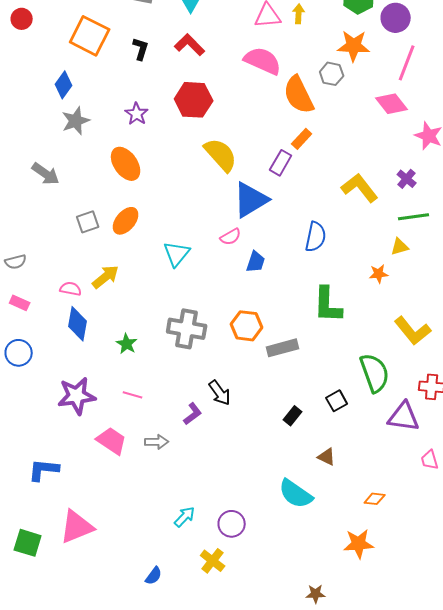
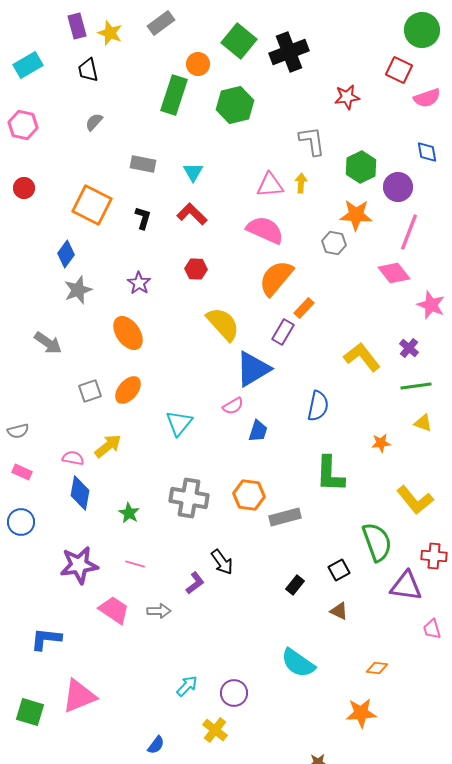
orange semicircle: (299, 95) -> (276, 278), moved, turned 66
red hexagon: (194, 100) -> (196, 269), size x0.6
yellow triangle: (400, 247) -> (423, 423), moved, turned 36
brown triangle: (327, 457) -> (339, 611), moved

